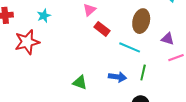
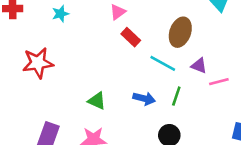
purple triangle: (168, 39) -> (199, 66), moved
red star: (27, 42) -> (38, 63), moved

